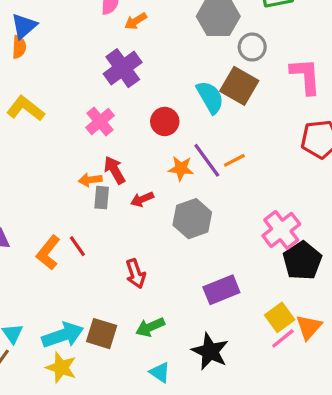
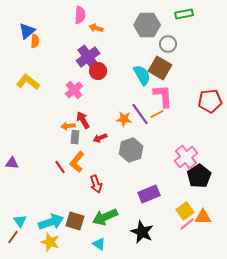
orange arrow: (136, 21) -> (96, 28), turned 48
orange semicircle: (19, 47) -> (35, 41), moved
pink L-shape: (306, 76) -> (163, 96), moved
red circle: (165, 121) -> (98, 71), moved
orange L-shape: (48, 253) -> (77, 162), moved
green arrow: (150, 327) -> (105, 217), size x1.4
orange triangle: (309, 327) -> (203, 217), turned 48
cyan triangle: (160, 372) -> (99, 244), moved

